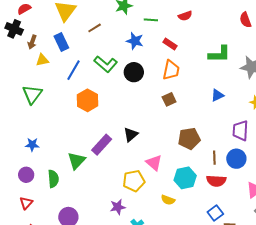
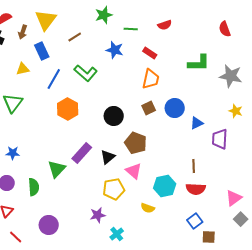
brown arrow: (32, 42) -> (23, 32), moved
black circle: (134, 72) -> (114, 116), moved
blue triangle: (217, 95) -> (197, 123), moved
black triangle: (131, 135) -> (108, 157), moved
brown pentagon: (189, 139) -> (136, 143), moved, turned 30
blue circle: (236, 159) -> (175, 108), moved

